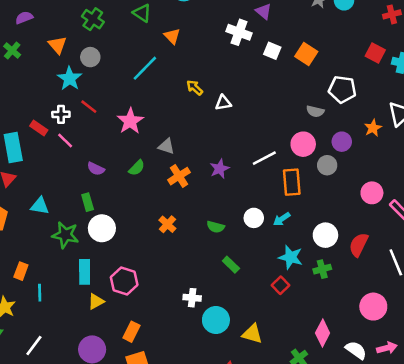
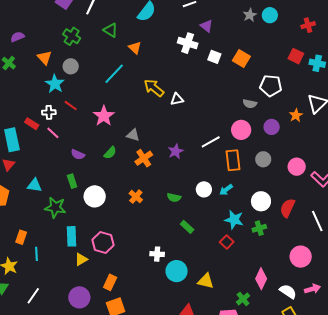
yellow arrow: (195, 88) -> (154, 88), size x1.5
gray circle: (327, 165) -> (263, 159), moved
white circle: (102, 228) -> (95, 196), moved

